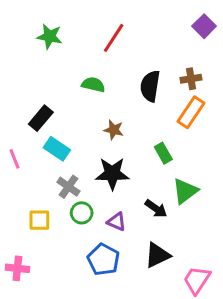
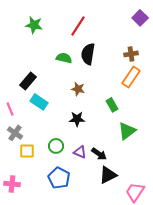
black semicircle: (150, 86) -> (88, 54), moved
black star: (112, 174) -> (77, 119), size x0.7
gray cross: (68, 187) -> (15, 133), moved
black arrow: (156, 209) -> (99, 154), moved
blue pentagon: (103, 260) -> (59, 178), moved

